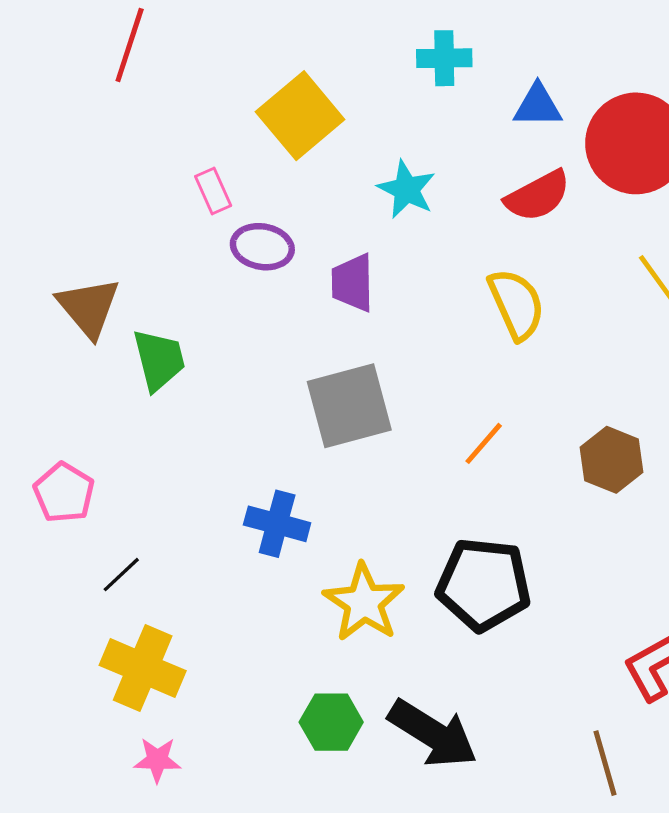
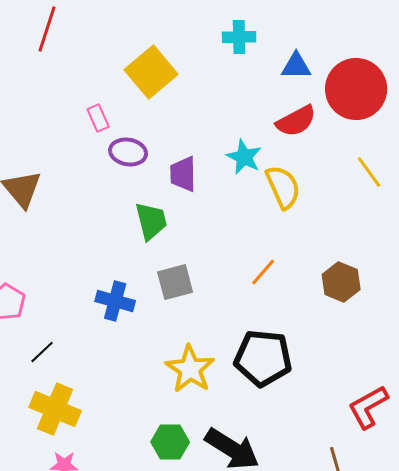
cyan star: (407, 189) -> (244, 157), moved
green trapezoid: (159, 360) -> (151, 221), moved
gray square: (349, 406) -> (175, 282), moved, size x0.7
blue cross: (277, 524) -> (115, 301), moved

